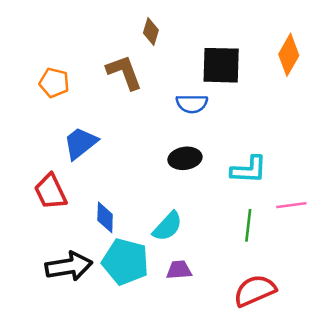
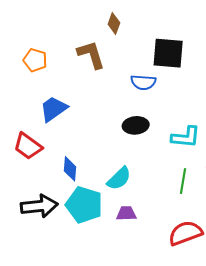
red trapezoid: (50, 192) -> (28, 146), turned -32

